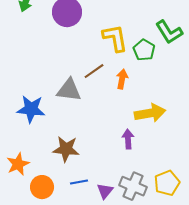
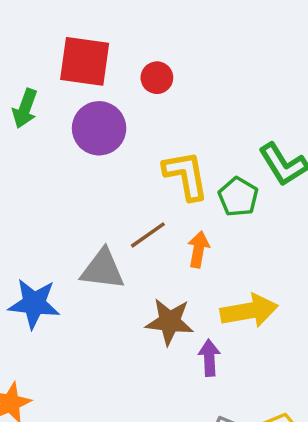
brown star: (66, 149) -> (170, 322), moved

